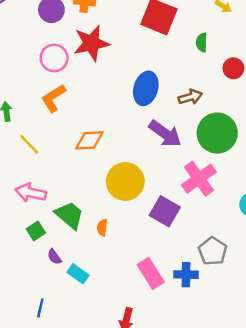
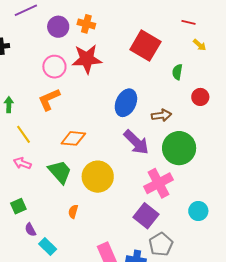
pink arrow: (31, 193) -> (22, 163), moved, size x0.7
purple square: (165, 211) -> (146, 216), moved
green trapezoid: (69, 215) -> (60, 172), moved

